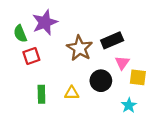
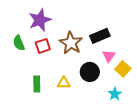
green semicircle: (20, 34) -> (19, 43), moved
red square: (31, 56) -> (43, 46), moved
yellow square: (138, 77) -> (123, 69), turned 35

